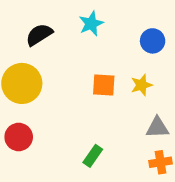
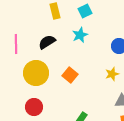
orange square: (104, 85) -> (70, 75), moved, turned 35

